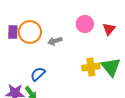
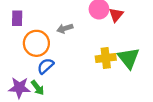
red triangle: (109, 29) -> (116, 15), moved
orange circle: (30, 32) -> (36, 43), moved

